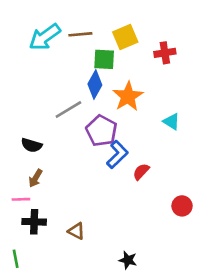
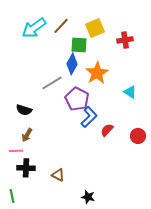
brown line: (80, 34) -> (61, 26), turned -42
red circle: (182, 206) -> (138, 136), moved
black star: (128, 260) -> (88, 197), moved

